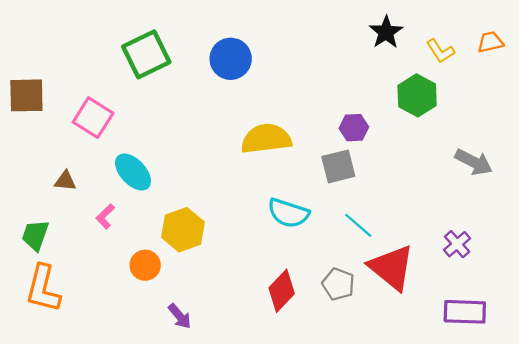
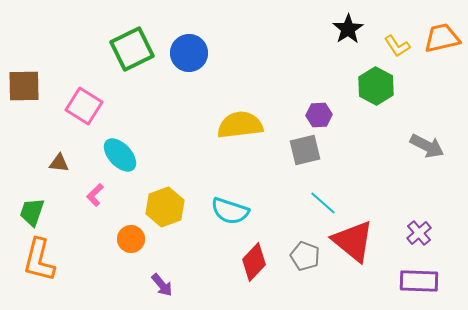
orange trapezoid: (490, 42) -> (442, 38), size x1.5
blue circle: (231, 59) -> (189, 53), moved
cyan semicircle: (288, 213) -> (230, 211), moved
purple cross: (457, 244) -> (419, 233), moved

